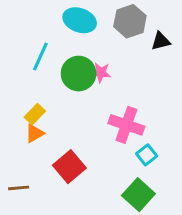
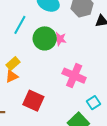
cyan square: (147, 155) -> (94, 103), moved
red square: (69, 167) -> (33, 101), turned -30

